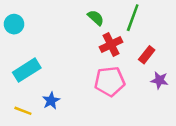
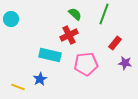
red cross: (111, 45) -> (69, 35), moved
cyan rectangle: (27, 70) -> (50, 55), moved, turned 45

